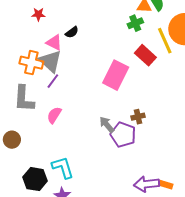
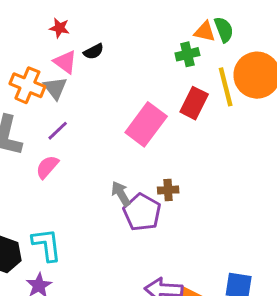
red star: (38, 14) -> (59, 28), moved
red rectangle: (145, 55) -> (194, 103), turned 65
gray triangle: (50, 61) -> (55, 88), size x0.7
purple line: (53, 81) -> (58, 131), moved

